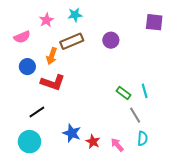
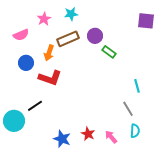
purple circle: (111, 40) -> (95, 36), moved
green rectangle: (124, 93) -> (109, 52), moved
blue star: (72, 133) -> (62, 139), moved
cyan circle: (29, 142) -> (14, 121), moved

